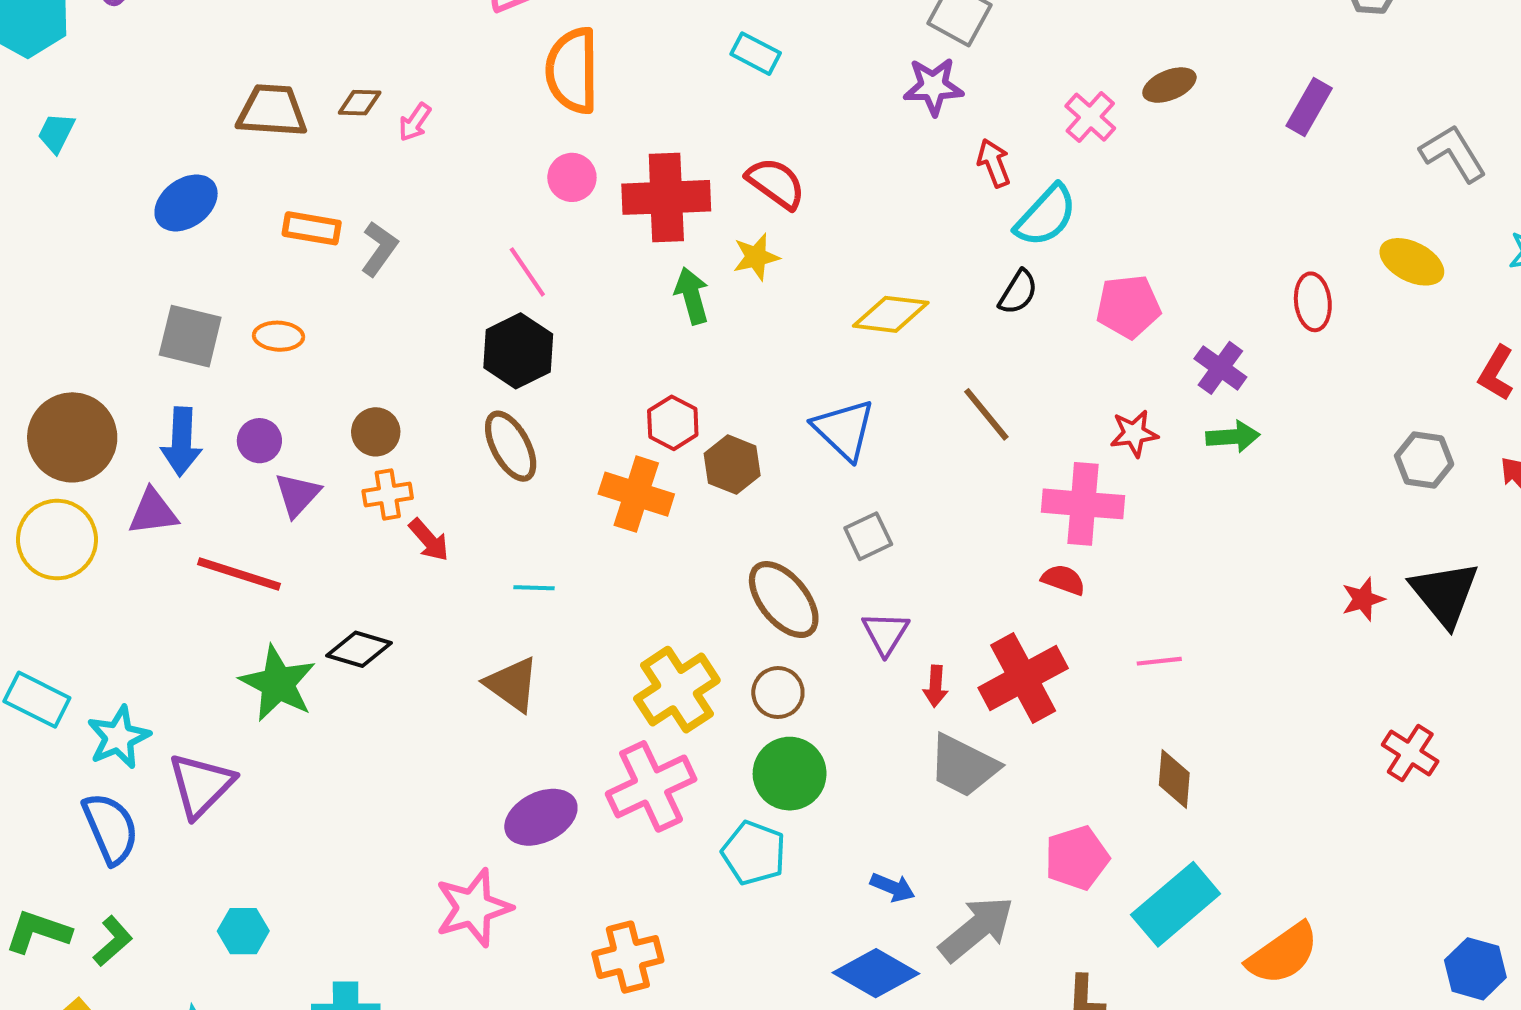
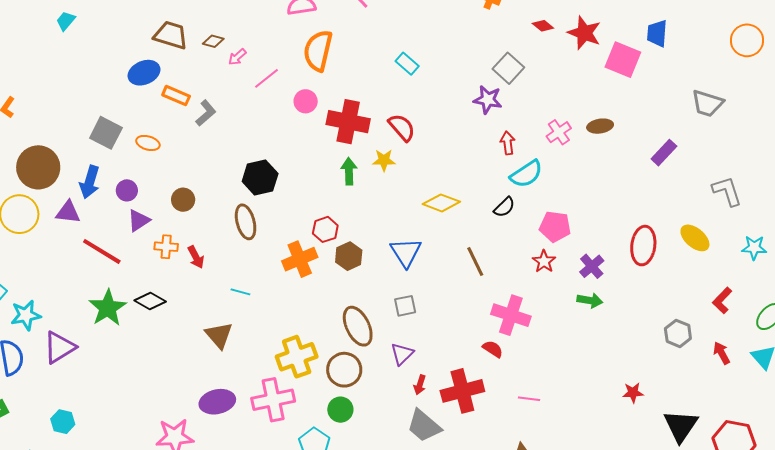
blue ellipse: (186, 203) -> (144, 73), moved
pink line: (527, 272) -> (266, 78), moved, turned 72
red ellipse: (1313, 302) -> (643, 246), size x1.4
red star: (1134, 433) -> (544, 261), moved, turned 30
orange cross: (388, 494) -> (166, 247), moved
orange cross: (636, 494) -> (300, 259), turned 36
black triangle: (1445, 594) -> (681, 426), moved
brown circle: (778, 692) -> (344, 370), size x1.4
green circle: (790, 774) -> (340, 410), size x0.7

